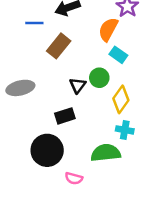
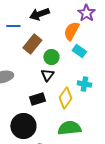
green circle: (99, 78) -> (51, 57), moved
yellow diamond: (121, 99) -> (65, 98), moved
cyan cross: (125, 130) -> (84, 84), moved

